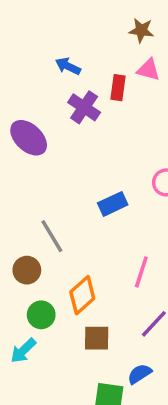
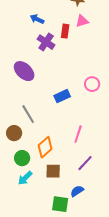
pink triangle: (148, 70) -> (82, 21), turned -32
purple ellipse: (29, 138) -> (24, 71), moved
cyan arrow: (23, 351) -> (25, 178), moved

